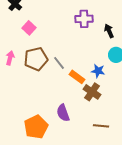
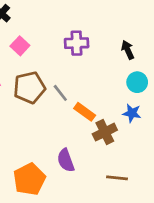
purple cross: (84, 19) -> (77, 43), moved
blue star: (98, 71) -> (132, 113), moved
brown cross: (92, 92) -> (105, 132), turned 30

